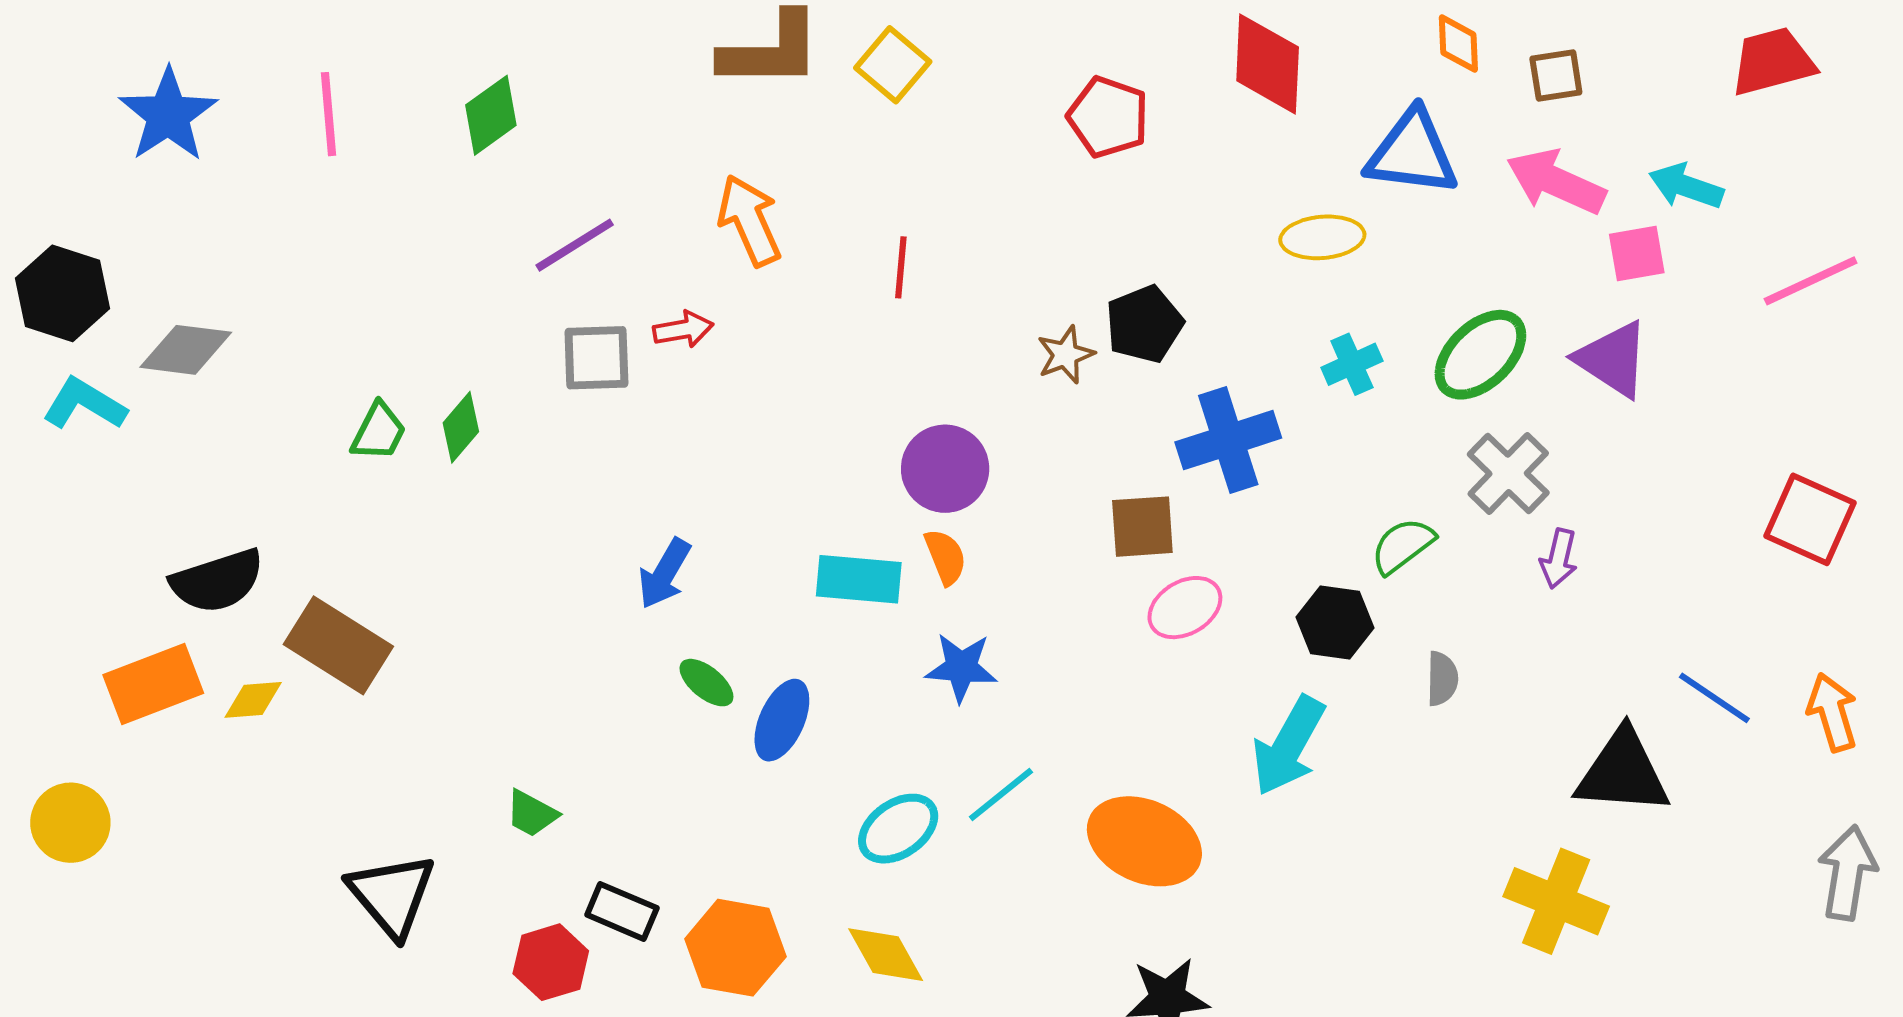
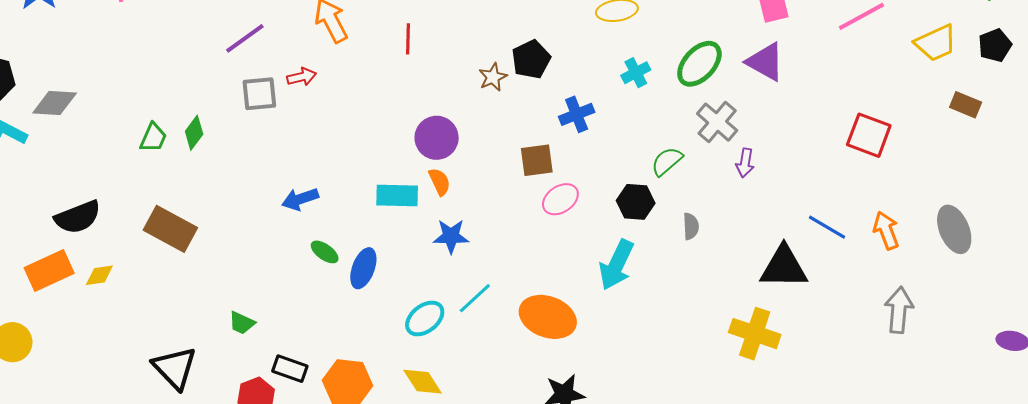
blue cross: (1228, 440) -> (577, 114), size x0.7
blue arrow: (664, 574) -> (300, 199), turned 45
brown rectangle: (338, 645) -> (170, 229), moved

